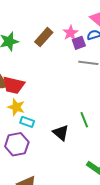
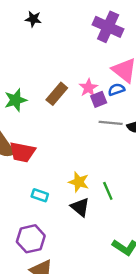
yellow star: (16, 107) -> (79, 182), moved
purple hexagon: (17, 144) -> (31, 239), moved

